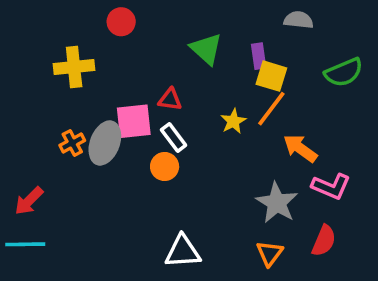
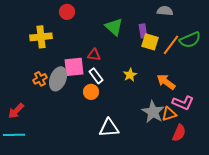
orange line: (271, 109) -> (171, 45), moved
yellow star: (233, 121) -> (130, 75), moved
white triangle: (183, 252) -> (109, 128), moved
orange triangle: (270, 253) -> (169, 114), moved, turned 35

